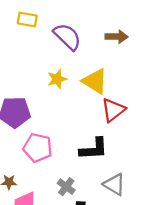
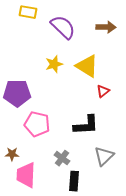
red triangle: (113, 110) -> (103, 91), size x0.6
gray triangle: (114, 184) -> (104, 156), turned 45

